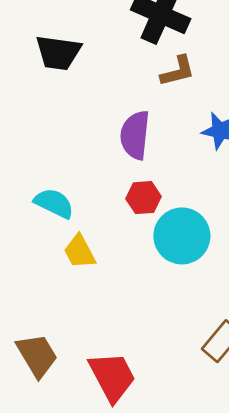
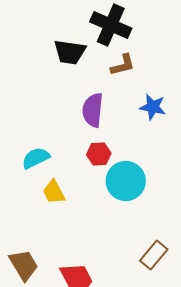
black trapezoid: (58, 53) -> (70, 52), moved
cyan semicircle: (54, 203) -> (36, 158), turned -52

